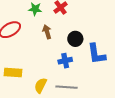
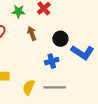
blue L-shape: (96, 54) -> (82, 52), turned -45

